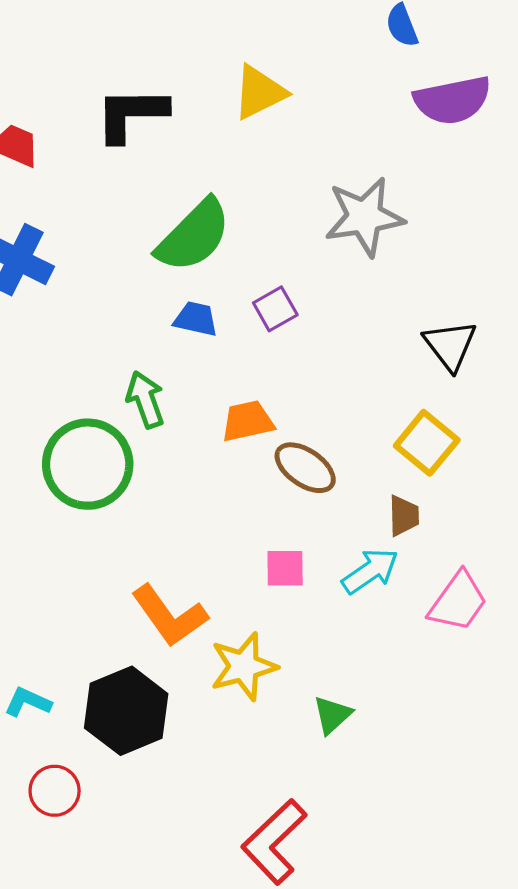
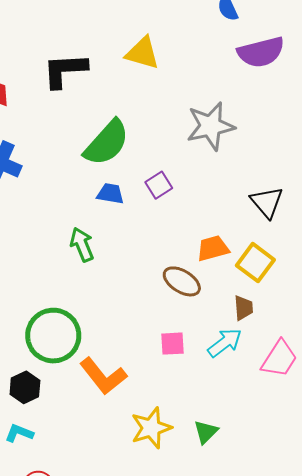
yellow triangle: (259, 92) -> (143, 53), turned 45
orange trapezoid: (248, 421) -> (213, 248), moved
green circle: (88, 464) -> (53, 336), moved
yellow star: (244, 666) -> (151, 428), moved
black hexagon: (126, 711) -> (25, 387), moved, size x0.6

